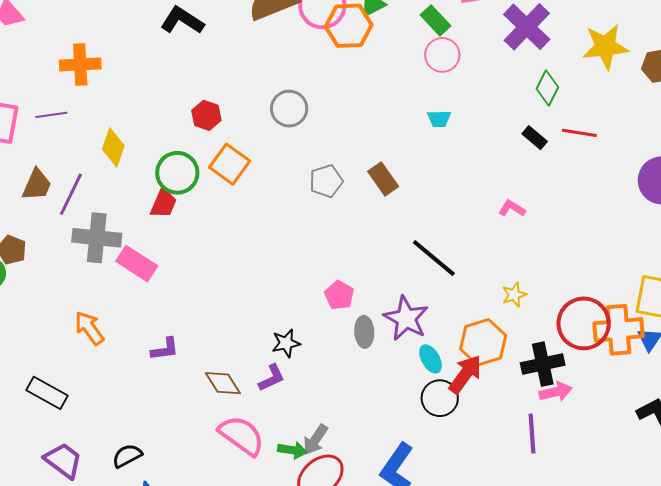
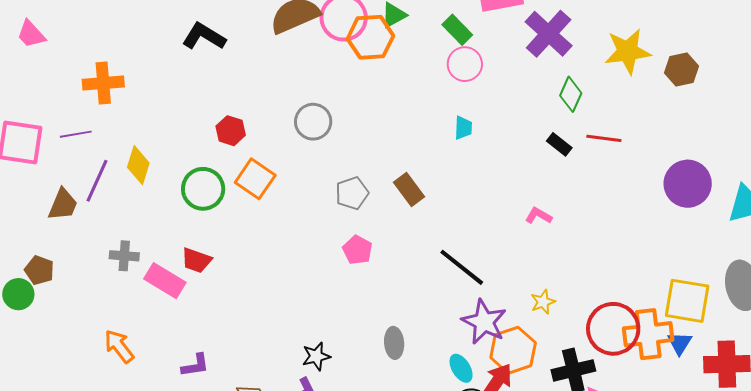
cyan trapezoid: (439, 119) -> (463, 128), turned -85
purple line: (71, 194) -> (97, 181), moved
red trapezoid: (163, 203) -> (196, 260), moved, turned 88
gray cross: (97, 238) -> (124, 256), size x0.6
pink pentagon: (339, 295) -> (357, 250), moved
purple star: (406, 318) -> (484, 322), moved

